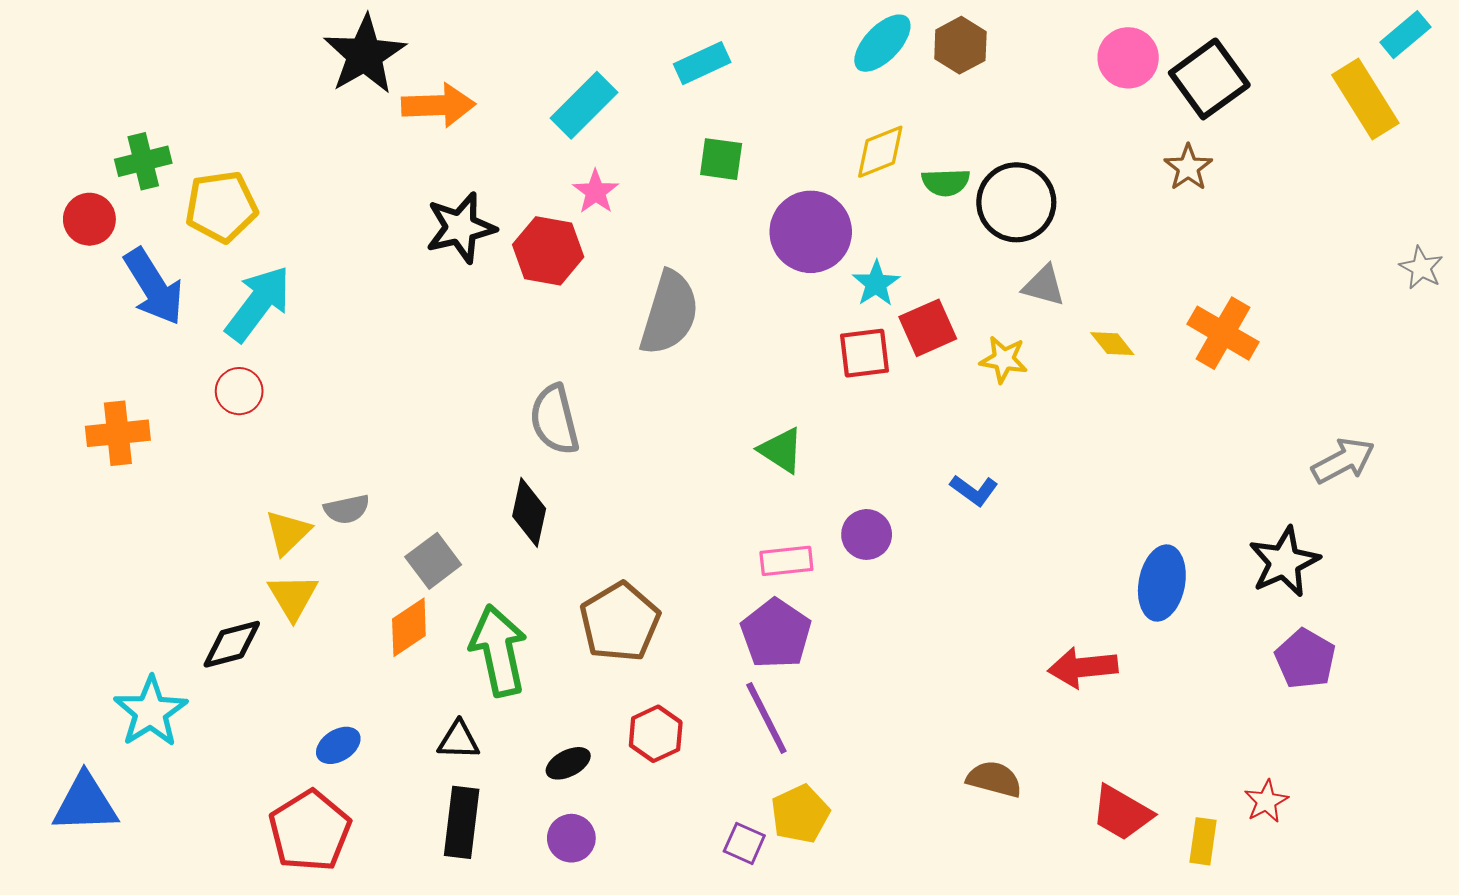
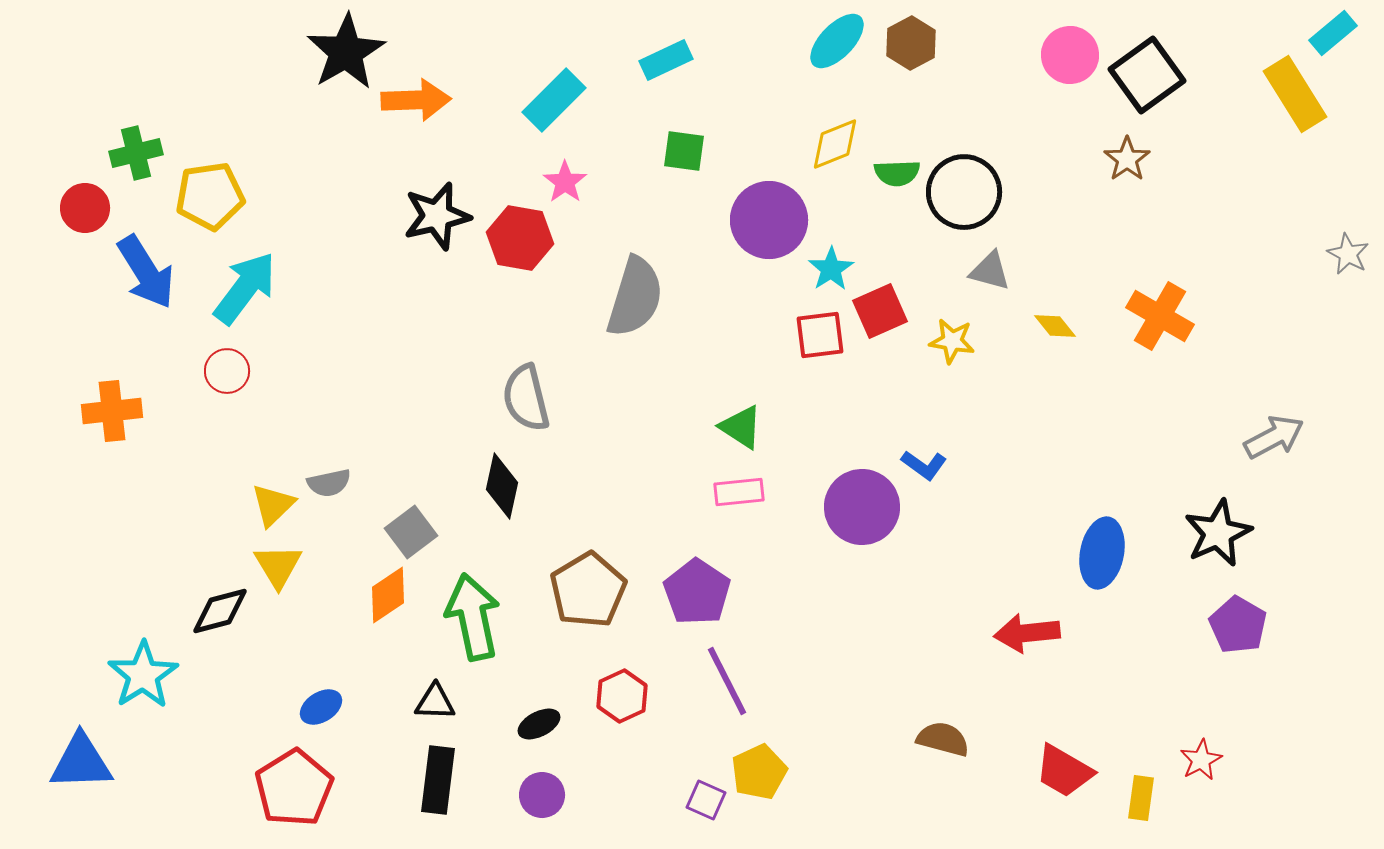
purple circle: (867, 534) -> (862, 507), moved, size x1.6
pink rectangle: (786, 561) -> (739, 492), moved
purple pentagon: (776, 634) -> (697, 592), moved

